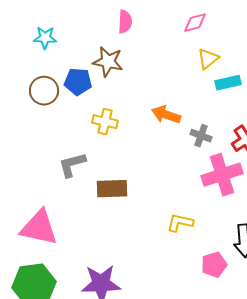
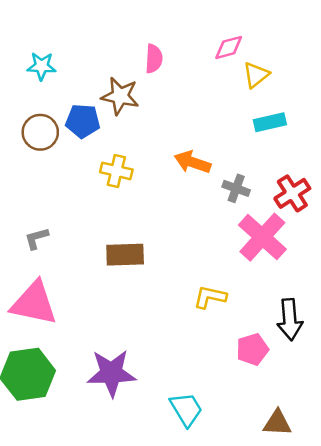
pink semicircle: (125, 22) -> (154, 59), moved
yellow triangle: (208, 59) -> (256, 75), moved
gray L-shape: (72, 165) -> (37, 238), moved, size x0.7
pink cross: (222, 175) -> (262, 237), turned -30

